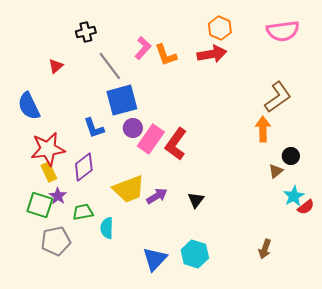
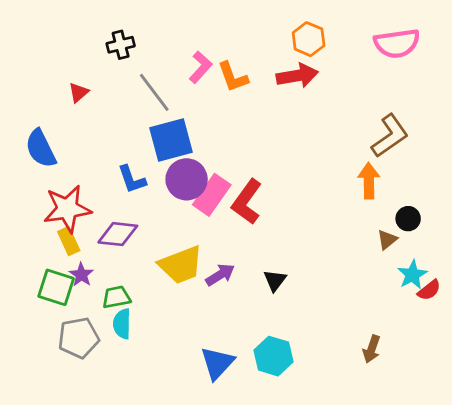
purple circle: (133, 128) -> (187, 179), size x1.5
purple diamond: (84, 167) -> (118, 234), turned 44
cyan semicircle: (107, 228) -> (122, 324), moved

